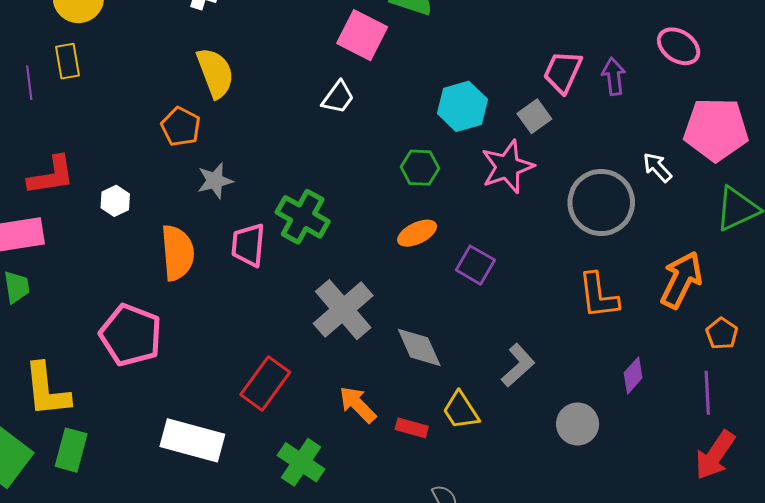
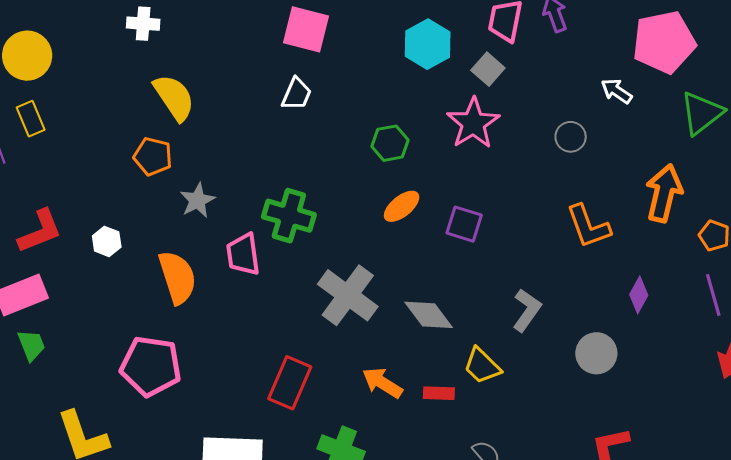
cyan hexagon: (462, 106) -> (428, 44), moved
gray circle: (601, 202) -> (571, 137), size x0.5

